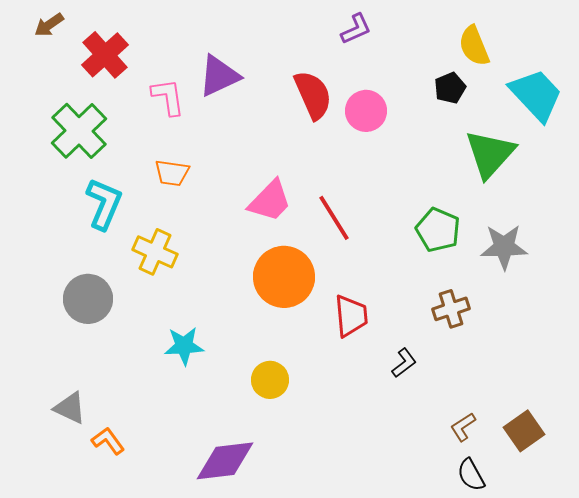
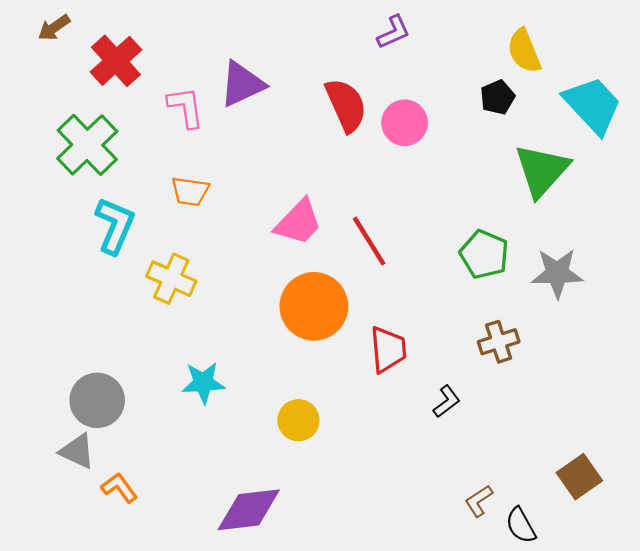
gray circle: (88, 299) -> (97, 400), moved
brown L-shape: (463, 427) -> (479, 501), moved

